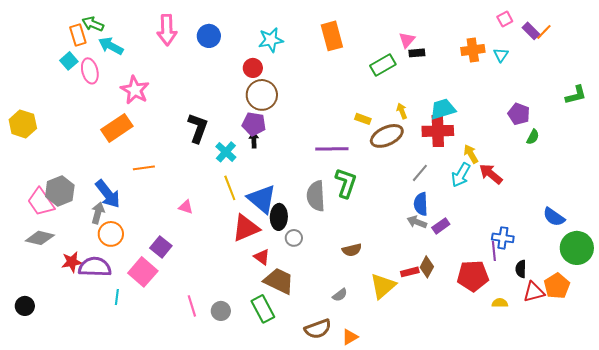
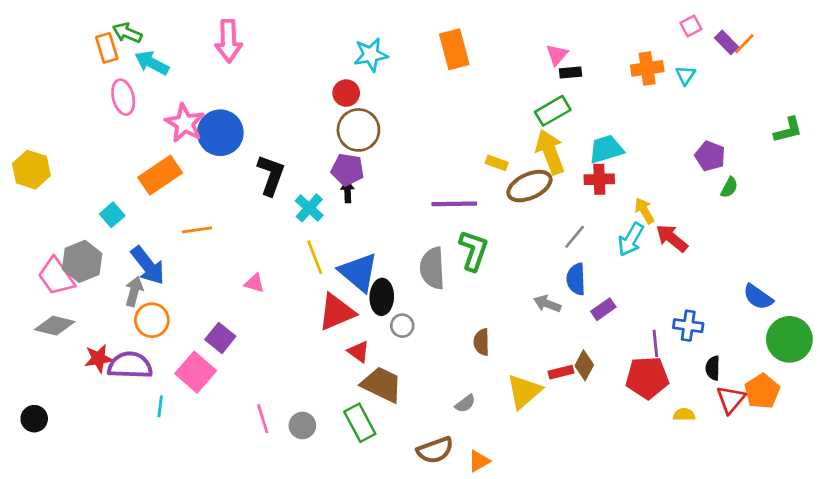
blue circle: (209, 36) -> (220, 133), moved, size x1.4
cyan square: (69, 61) -> (112, 215), moved
green rectangle: (383, 65) -> (553, 111), moved
yellow arrow: (402, 111) -> (550, 152), size x2.0
red cross: (438, 131) -> (599, 179), size x0.7
gray arrow: (417, 222) -> (547, 304), moved
brown semicircle: (352, 250) -> (482, 342), turned 102
purple line: (494, 251) -> (655, 343), moved
red triangle: (534, 292) -> (731, 400), turned -35

